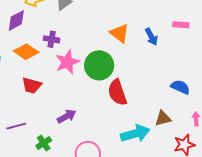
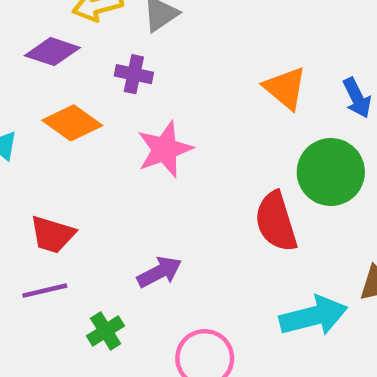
purple diamond: (16, 20) -> (52, 52), turned 45
purple cross: (52, 39) -> (134, 74), moved
green circle: (99, 65) -> (331, 172), moved
red trapezoid: (32, 85) -> (52, 234), moved

